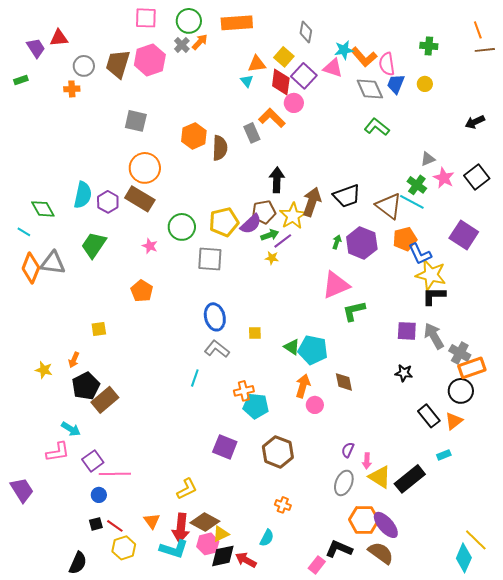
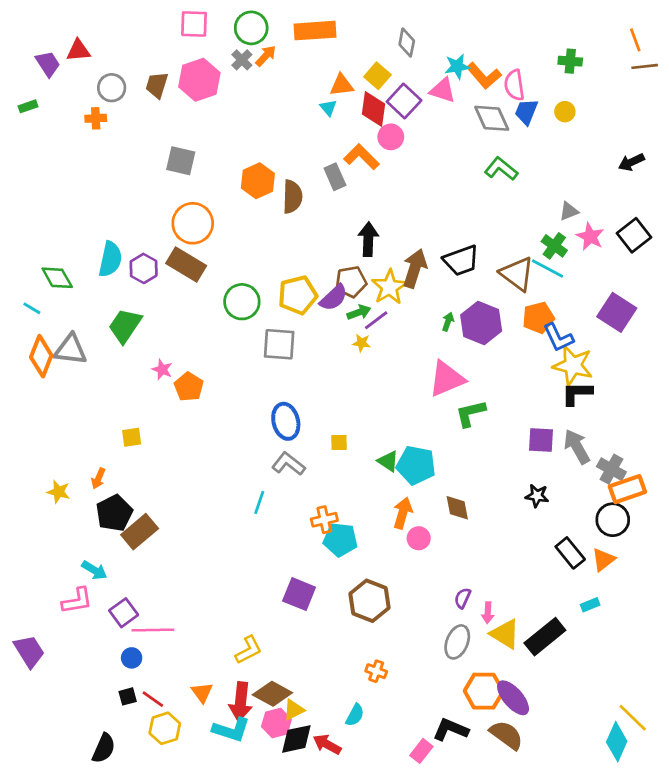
brown trapezoid: (118, 64) -> (157, 85), size x0.7
pink star: (150, 246) -> (162, 369), moved

